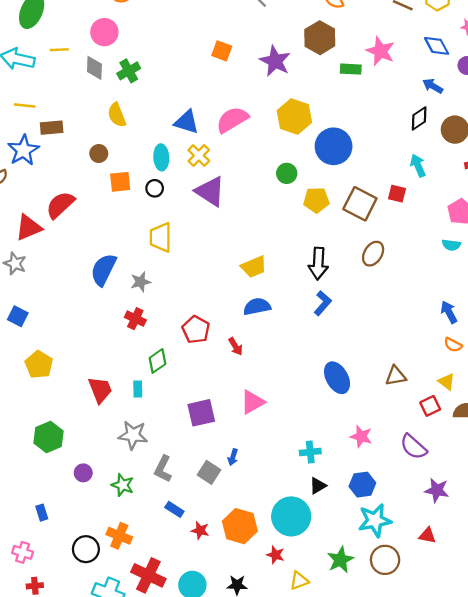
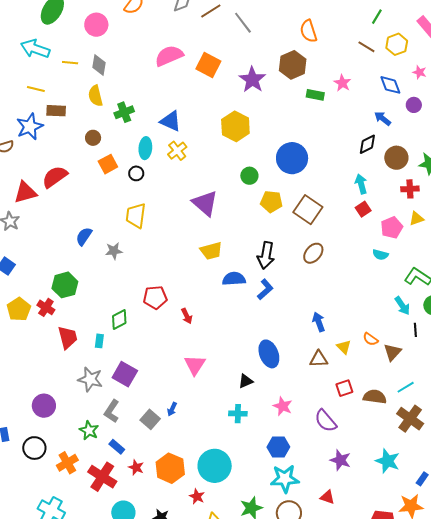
pink circle: (104, 32) -> (96, 25), moved
yellow line: (59, 50) -> (70, 63), moved
orange square: (222, 51) -> (208, 65), size x1.4
pink star: (380, 51) -> (342, 83), size x0.7
green cross: (129, 71) -> (124, 112), moved
yellow semicircle: (117, 115) -> (95, 96), moved
yellow hexagon: (294, 117) -> (235, 126), moved
pink semicircle: (232, 120) -> (169, 56), moved
orange square: (120, 182) -> (108, 164), turned -30
purple triangle: (210, 191) -> (205, 203), moved
red square: (397, 194) -> (363, 209), moved, turned 35
blue semicircle: (103, 270) -> (84, 236), size x0.7
blue semicircle: (257, 307) -> (234, 279), moved
blue arrow: (449, 312) -> (319, 322), moved
red cross: (135, 319) -> (46, 307), moved
red pentagon: (196, 330) -> (155, 297), turned 30
yellow triangle: (447, 382) -> (344, 347), moved
pink triangle: (252, 402) -> (195, 365), turned -35
purple square: (201, 413) -> (125, 374), moved, turned 35
green hexagon: (48, 437) -> (65, 285), moved
purple circle: (83, 473) -> (44, 406), size x1.5
green star: (123, 485) -> (89, 430), moved
black triangle: (318, 486) -> (246, 381), moved
orange cross: (119, 536) -> (67, 463), turned 30
black circle: (86, 549) -> (34, 448), moved
red cross: (148, 575) -> (102, 477), moved

